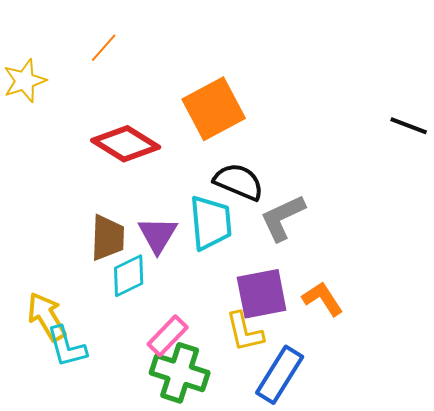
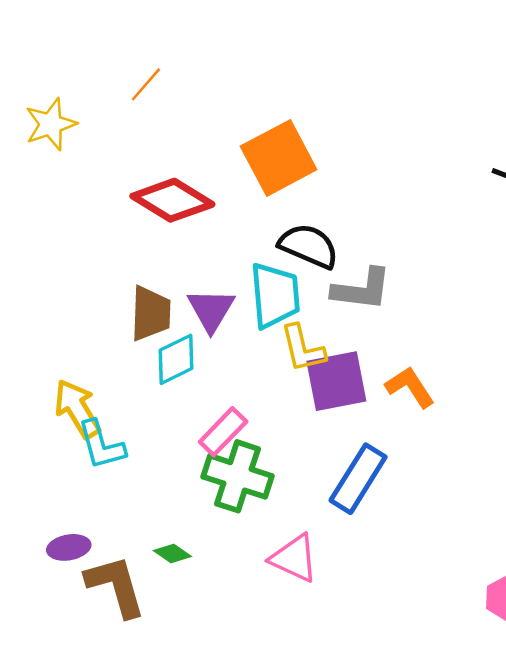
gray L-shape: (283, 218) -> (362, 289), turned -148
yellow L-shape: (245, 332) -> (303, 348), moved

